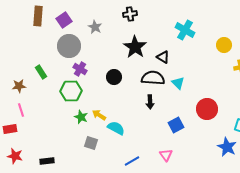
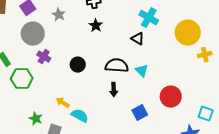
yellow circle: (224, 45) -> (188, 33), size x1.6
black star: (135, 47) -> (96, 26), moved, size x0.6
black triangle: (163, 57) -> (138, 39), moved
green hexagon: (71, 91) -> (22, 79), moved
green star: (81, 117) -> (36, 119), moved

